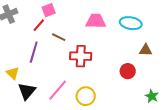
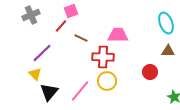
pink trapezoid: (96, 21) -> (118, 35), moved
cyan ellipse: (131, 23) -> (166, 23), moved, turned 60
purple line: (34, 52) -> (42, 53), moved, turned 30
yellow circle: (86, 96) -> (107, 81), moved

